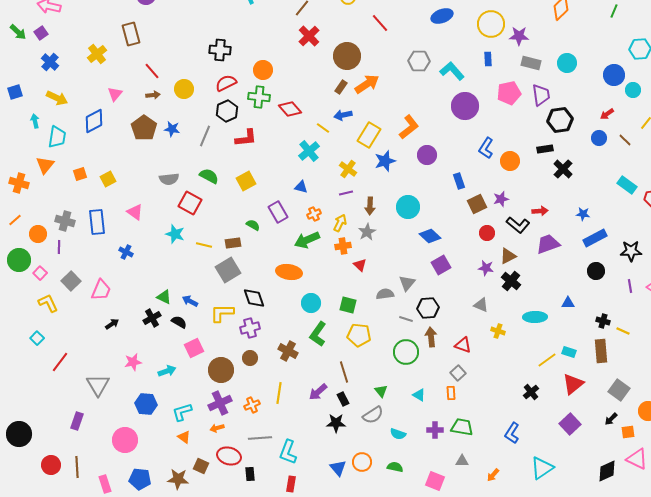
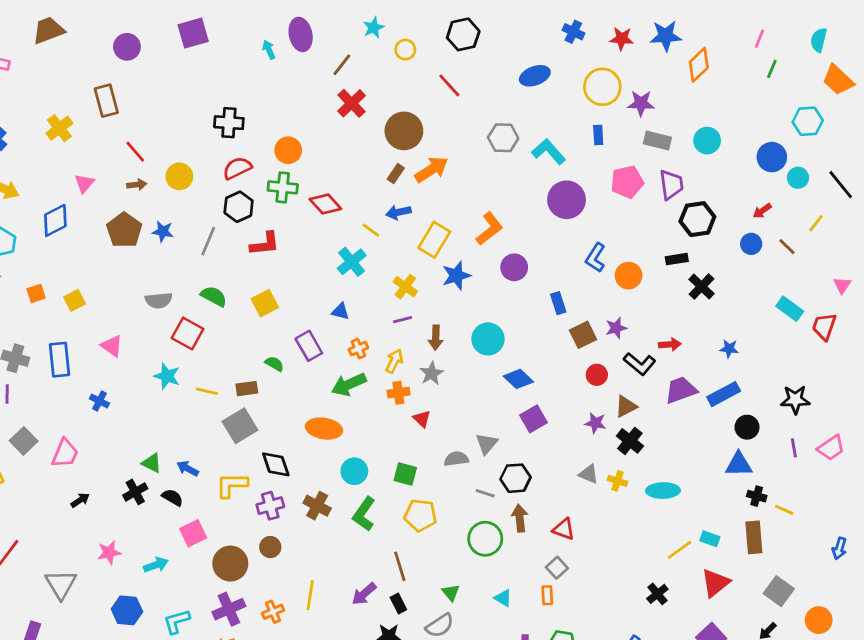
blue rectangle: (595, 238) -> (724, 394), moved
blue triangle: (568, 303) -> (739, 464), moved, size x1.5
yellow cross: (498, 331) -> (618, 481), moved
brown cross: (288, 351) -> (317, 506), moved

